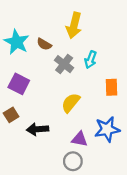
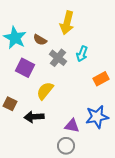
purple square: (19, 84) -> (25, 68), moved
orange rectangle: (112, 87) -> (101, 79), turned 63
yellow semicircle: (71, 103) -> (45, 91), moved
brown square: (11, 115) -> (10, 104), turned -32

